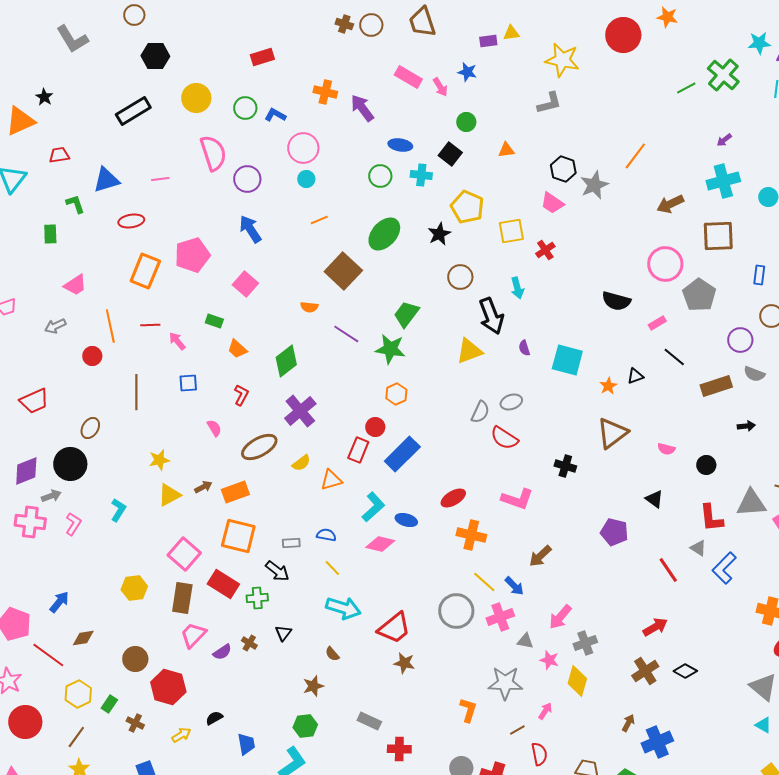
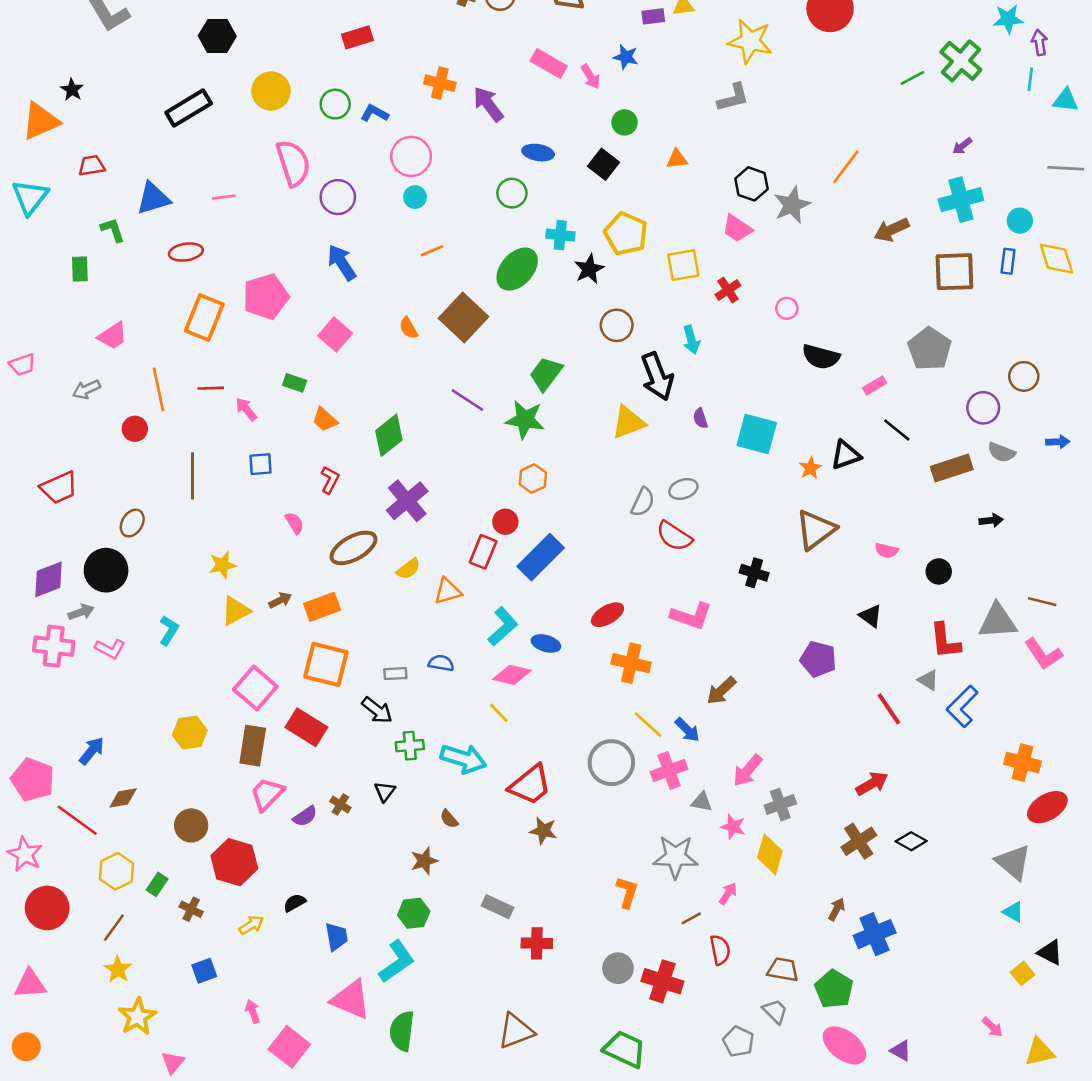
cyan cross: (421, 175) -> (560, 235), moved
pink circle: (665, 264) -> (787, 308), moved, size x0.5
blue rectangle: (759, 275) -> (1008, 261), moved
orange semicircle: (309, 307) -> (408, 328), moved, turned 54
black triangle: (635, 376) -> (846, 455), size x1.4
pink L-shape: (73, 524) -> (110, 649), turned 85
yellow line: (332, 568) -> (499, 713), moved
green cross: (257, 598) -> (410, 746), moved

